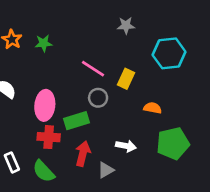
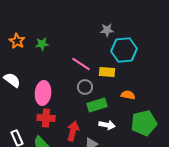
cyan hexagon: (169, 53) -> (124, 50), moved
yellow rectangle: (126, 79) -> (107, 72), turned 70
green rectangle: (77, 121) -> (97, 105), moved

